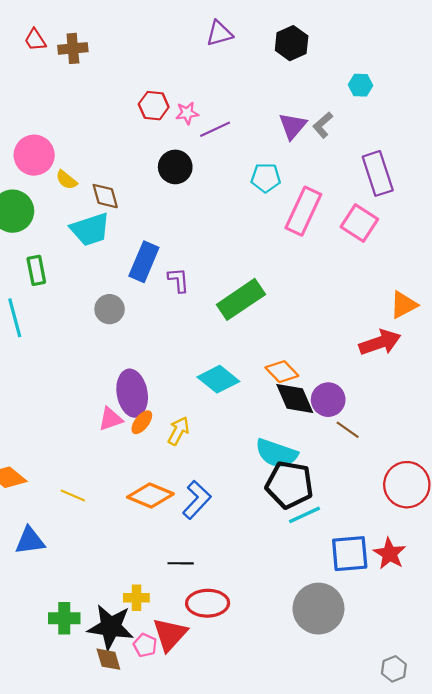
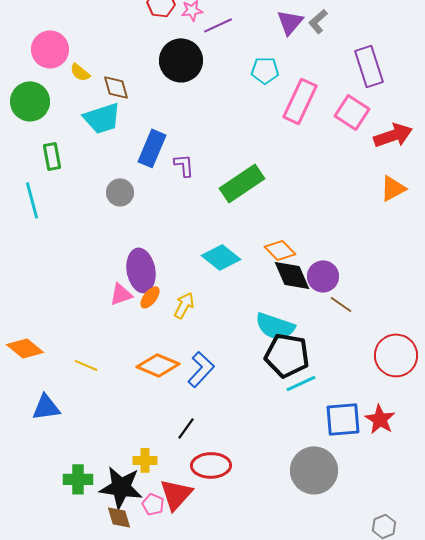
black circle: (175, 167) -> (181, 60), size x1.4
red arrow: (380, 343) -> (393, 135), moved
black line: (181, 563) -> (186, 428), turned -55

